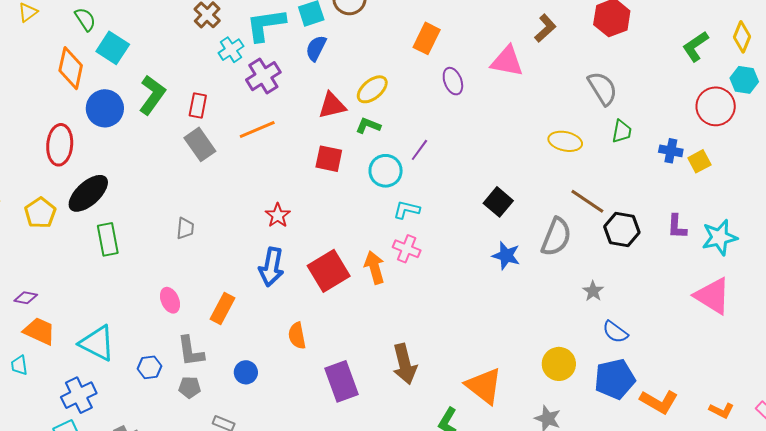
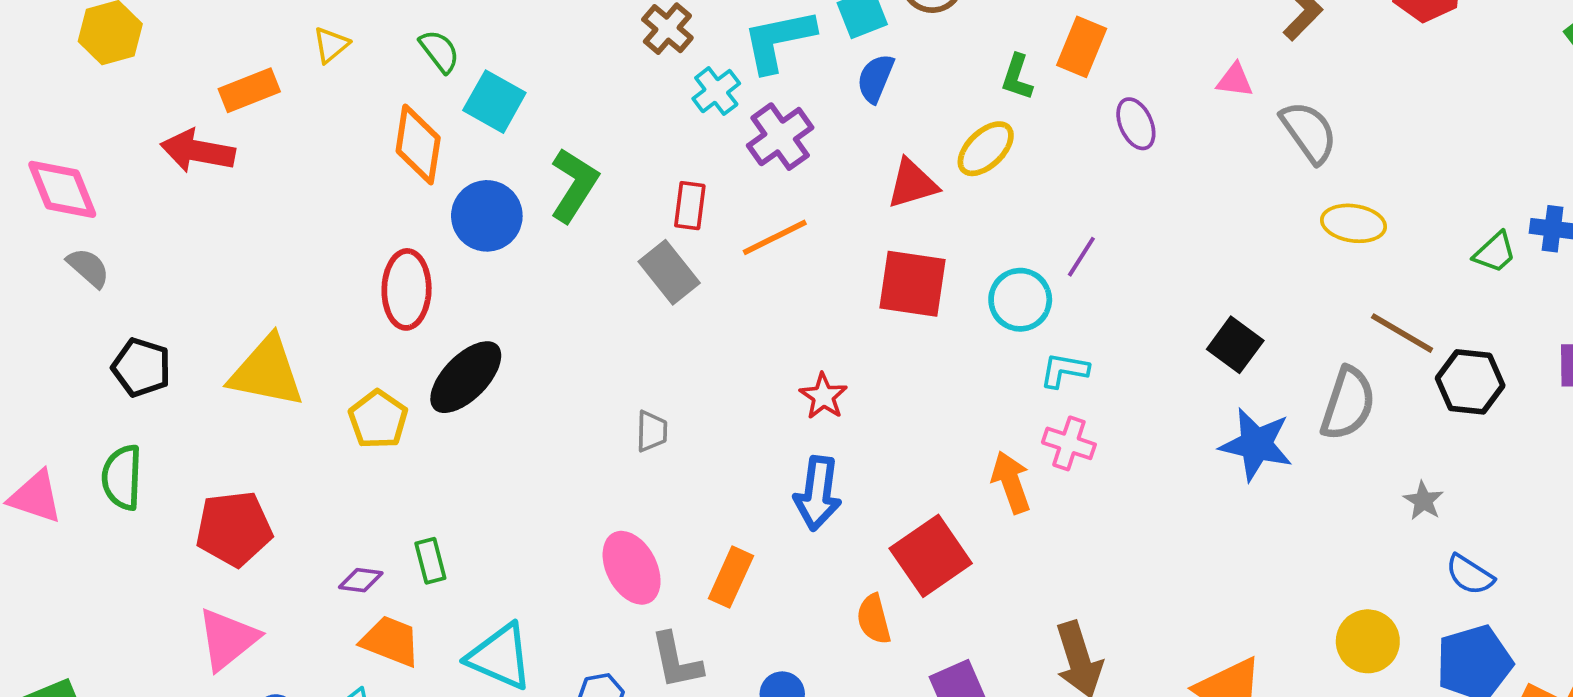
pink triangle: (507, 61) -> (1235, 80), size x0.6
gray semicircle: (602, 88) -> (1309, 132), moved
red rectangle: (198, 105) -> (690, 206), moved
green L-shape: (368, 126) -> (1017, 77), moved, turned -90
green trapezoid: (622, 131) -> (1495, 252), moved, turned 40
red square: (329, 159) -> (912, 284), size x1.4
green rectangle: (108, 239) -> (430, 561), moved, size x0.7
blue star: (506, 256) -> (1256, 444), size x1.4
red square: (329, 271) -> (931, 556), moved
pink ellipse: (170, 300) -> (632, 568), size x1.5

